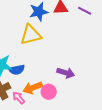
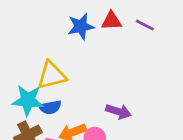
yellow triangle: (31, 35) -> (52, 75), moved

